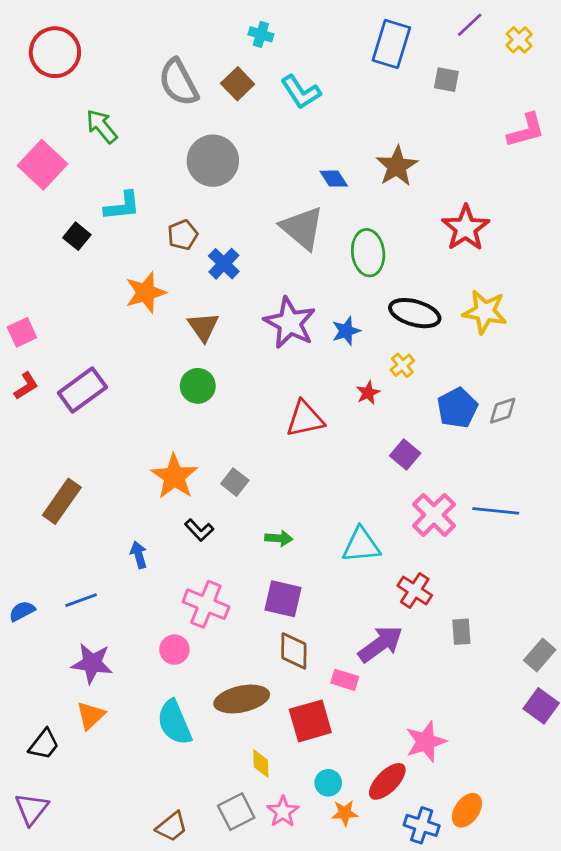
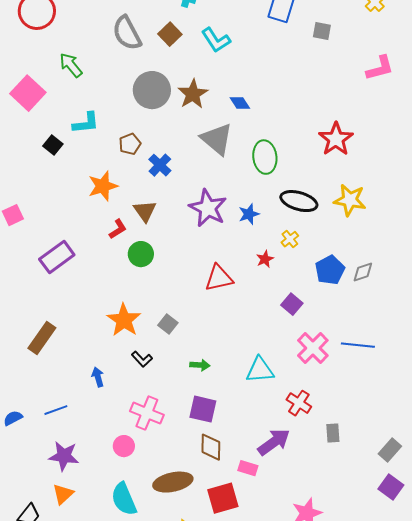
brown star: (397, 166) -> (193, 94), moved
red L-shape: (26, 386) -> (118, 229), moved

